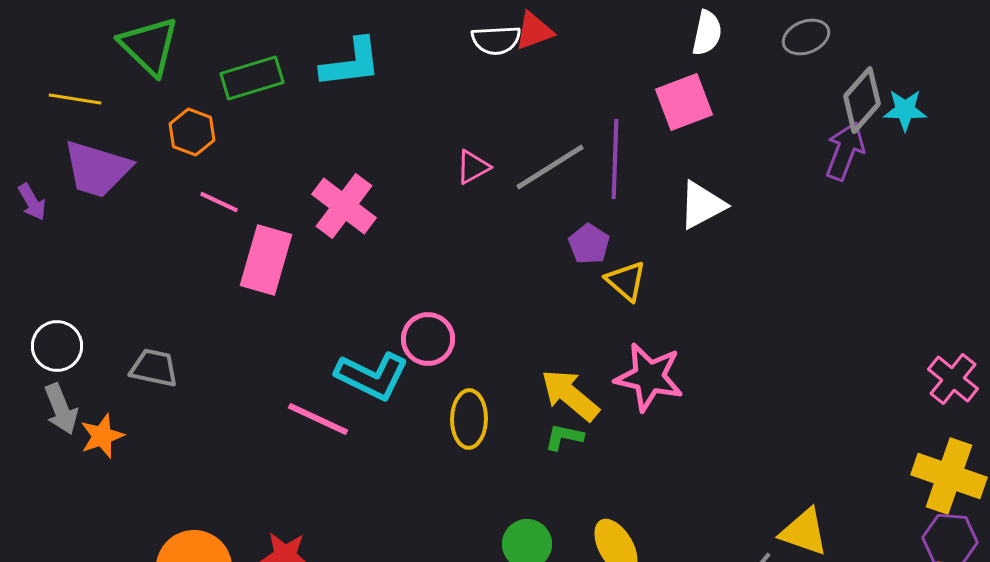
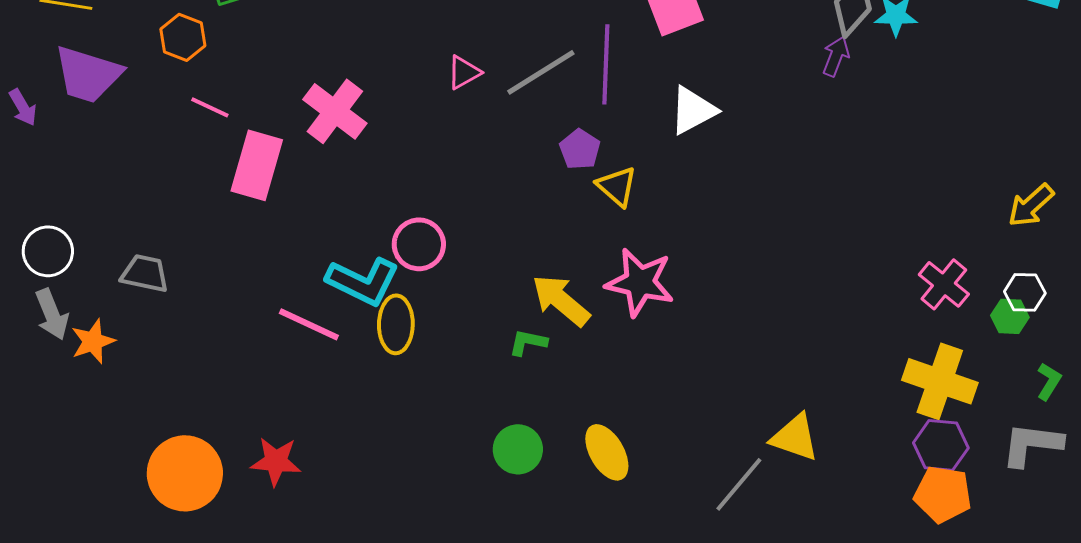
purple arrow: (845, 151) -> (836, 56), size x0.7
yellow ellipse: (469, 419) -> (396, 324), moved
green L-shape: (564, 437) -> (528, 342), moved

